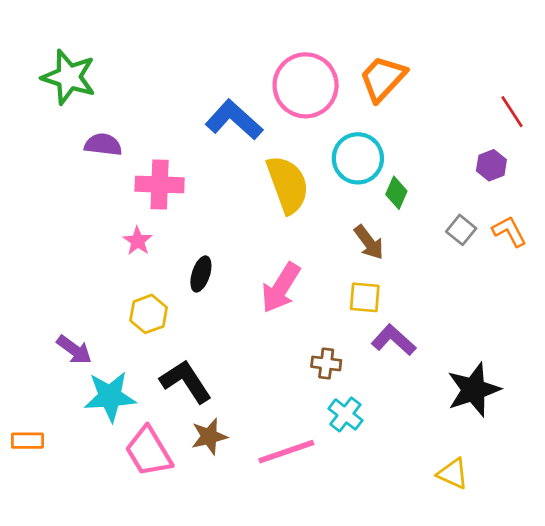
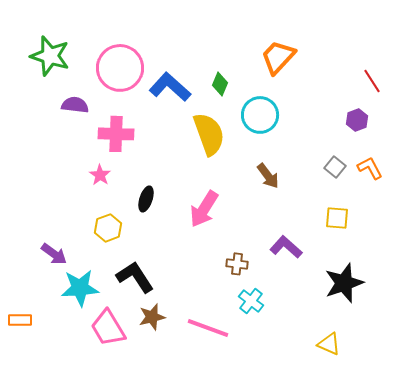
pink circle: (306, 85) -> (120, 68), moved
green diamond: (396, 193) -> (220, 84), moved
yellow square: (365, 297) -> (337, 218), moved
pink line: (286, 452) -> (208, 328), turned 39

